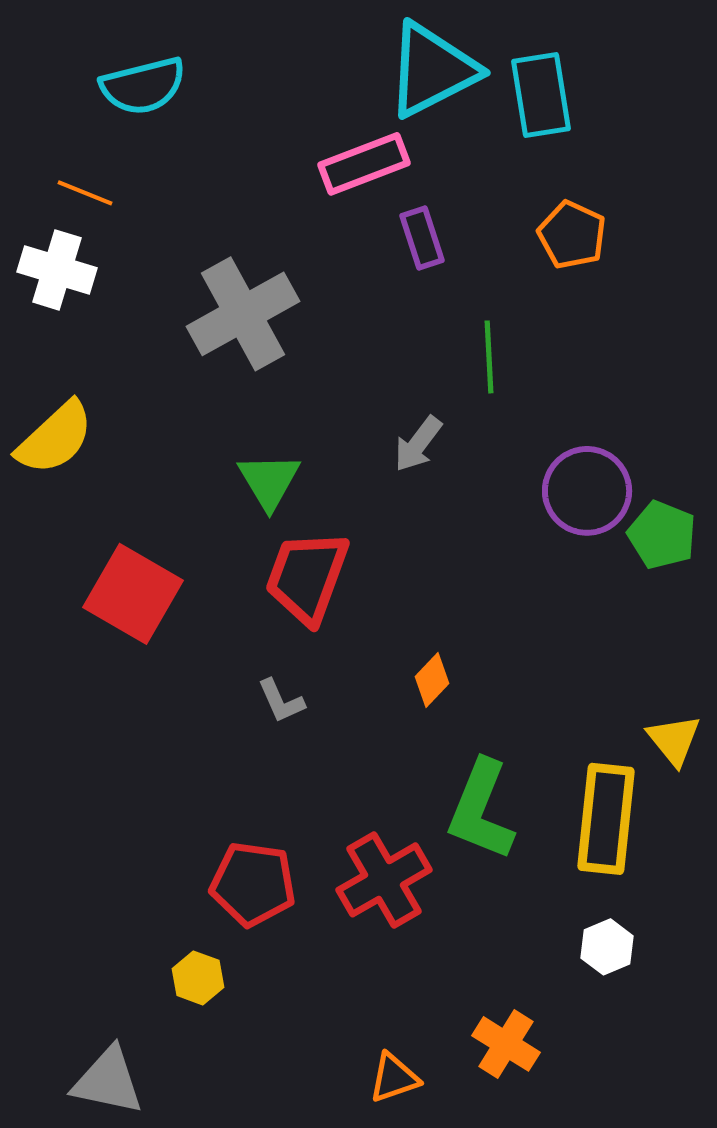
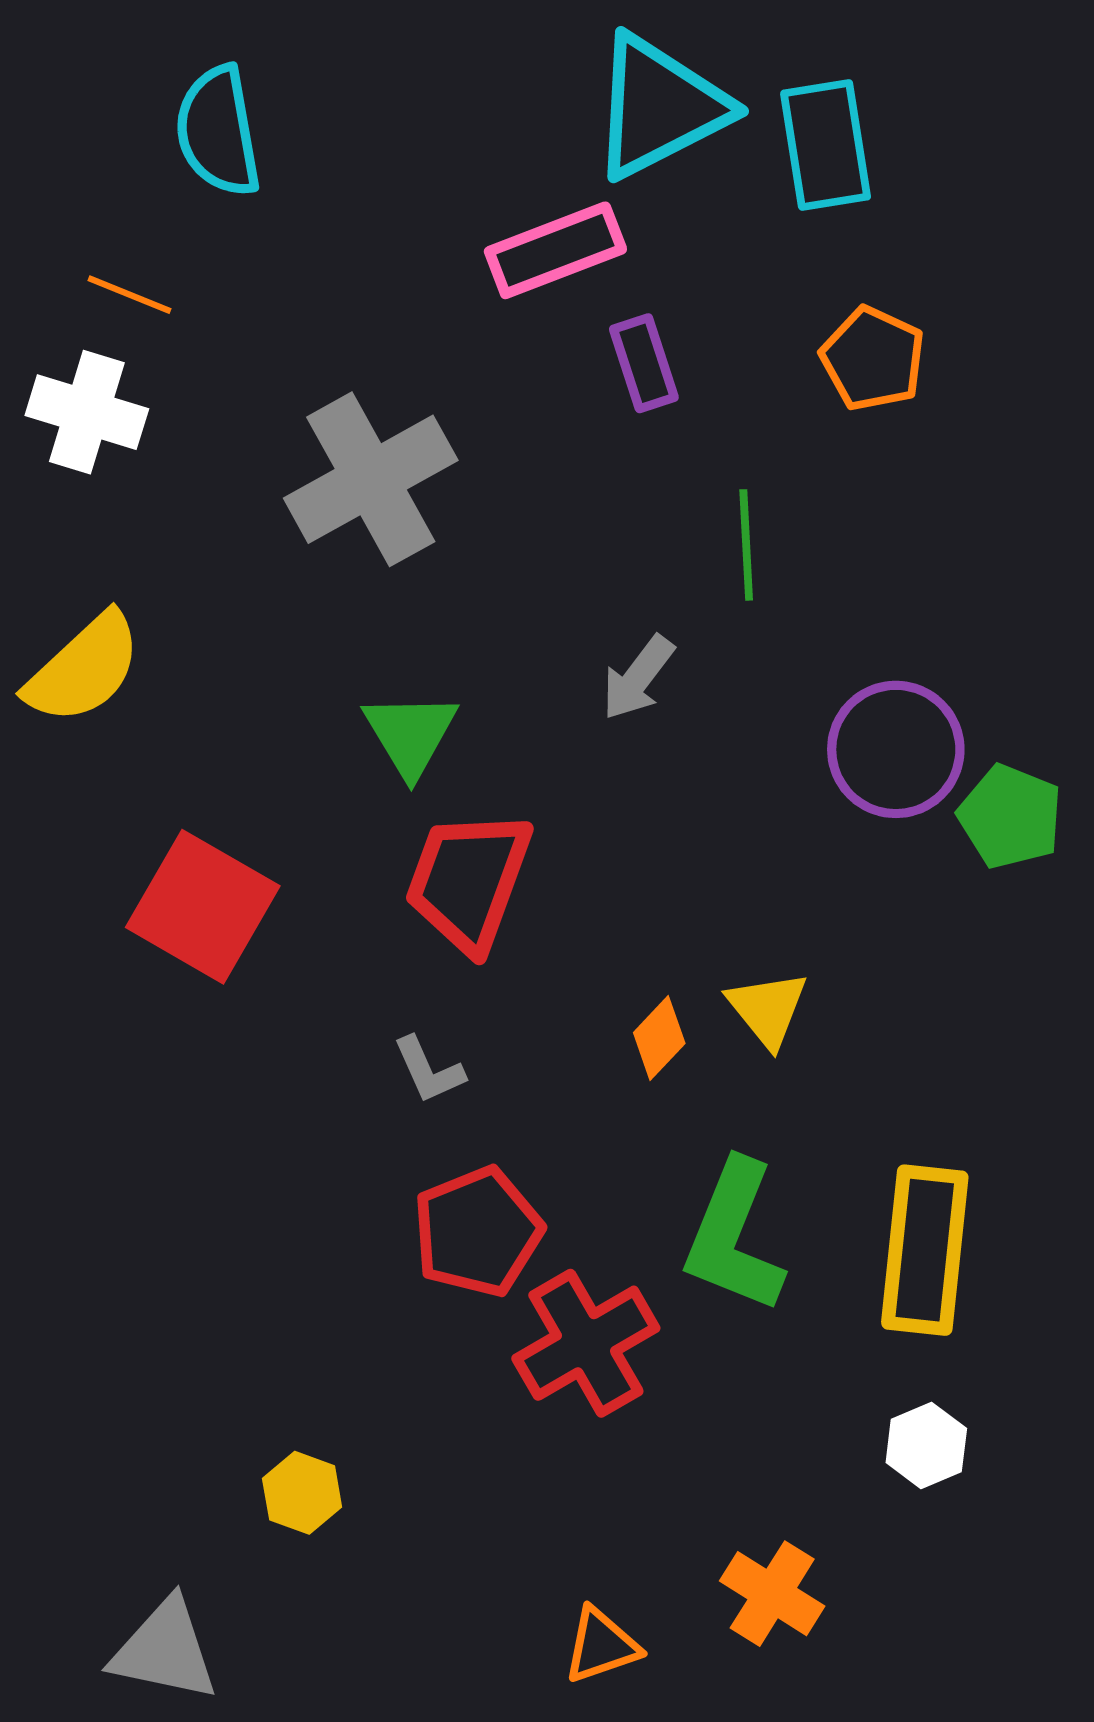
cyan semicircle: (143, 86) -> (218, 131), turned 94
yellow triangle: (674, 740) -> (768, 1009), moved
red pentagon: (253, 884) -> (478, 1232), moved, turned -30

